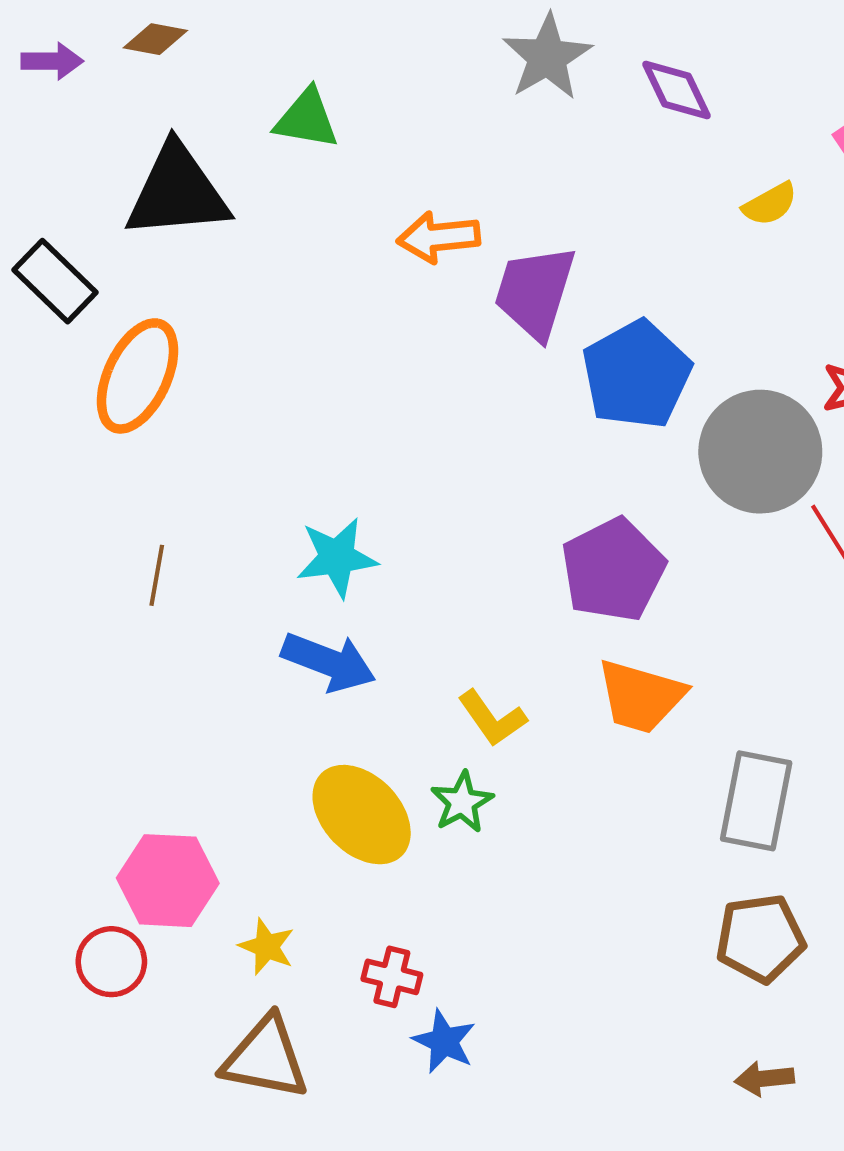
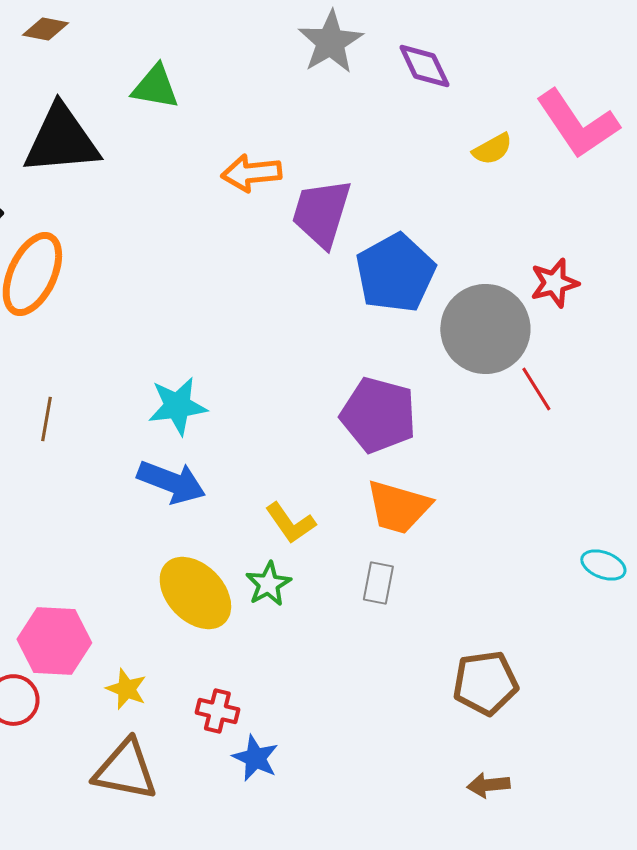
purple pentagon: (613, 570) -> (378, 415), turned -30
gray rectangle: (756, 801) -> (378, 583), moved, size x0.6

